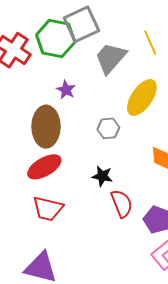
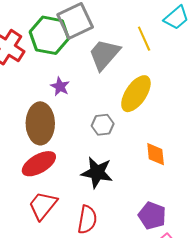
black star: (102, 176) -> (97, 173), size x1.5
red semicircle: (122, 204) -> (87, 220), moved, turned 32
red trapezoid: (48, 209) -> (43, 206), turned 116

